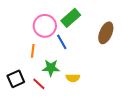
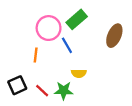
green star: (51, 68) -> (64, 91), moved
yellow semicircle: (73, 78) -> (79, 73), moved

